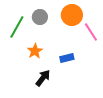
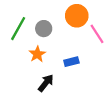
gray circle: (40, 17) -> (44, 29), moved

